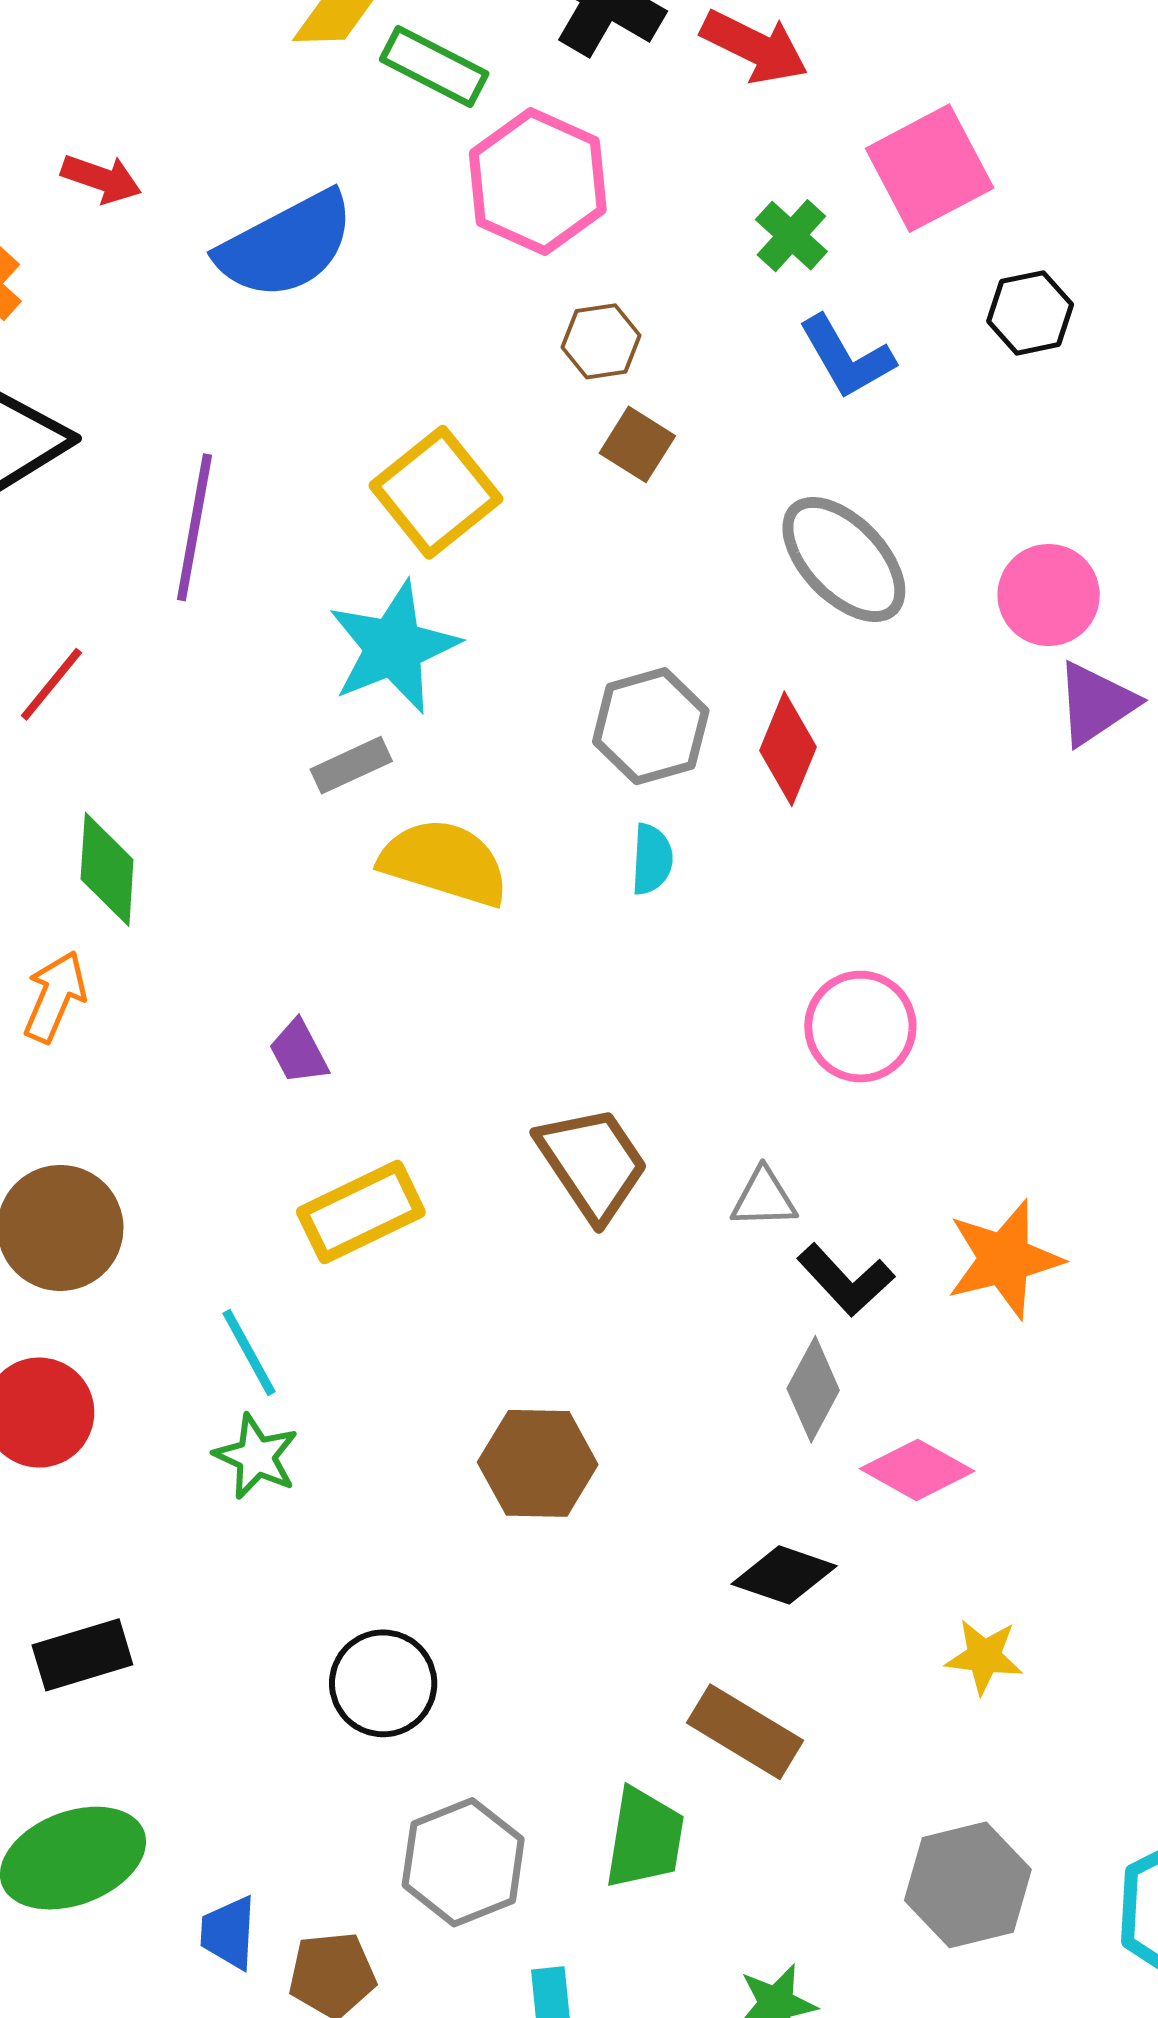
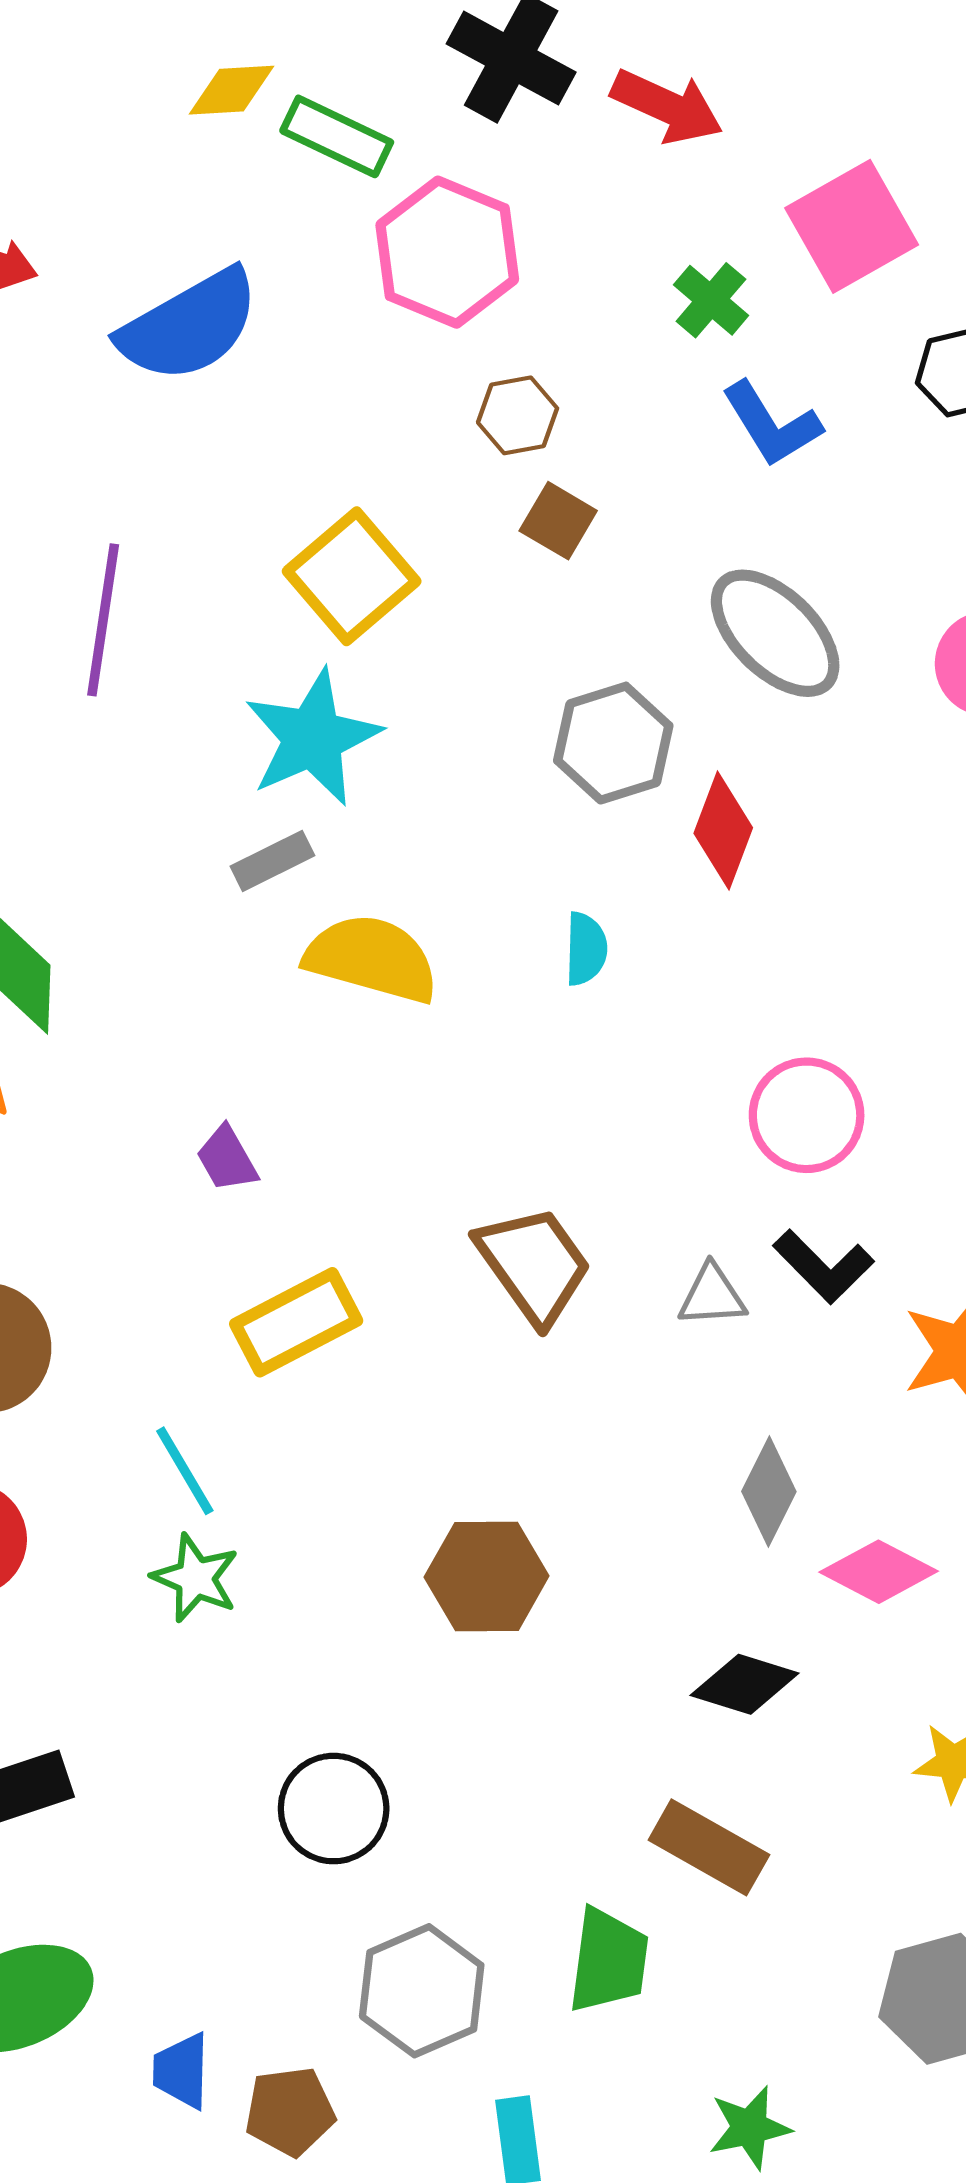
gray hexagon: (651, 726) -> (613, 743), moved
black L-shape: (846, 1280) -> (823, 1266), moved

